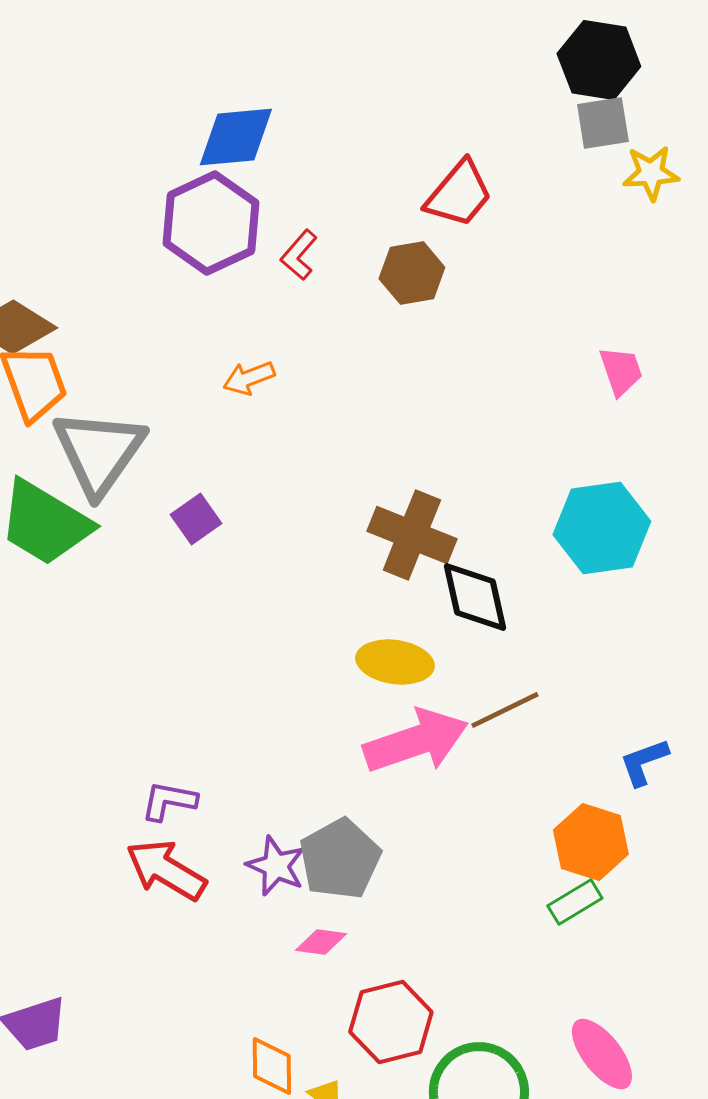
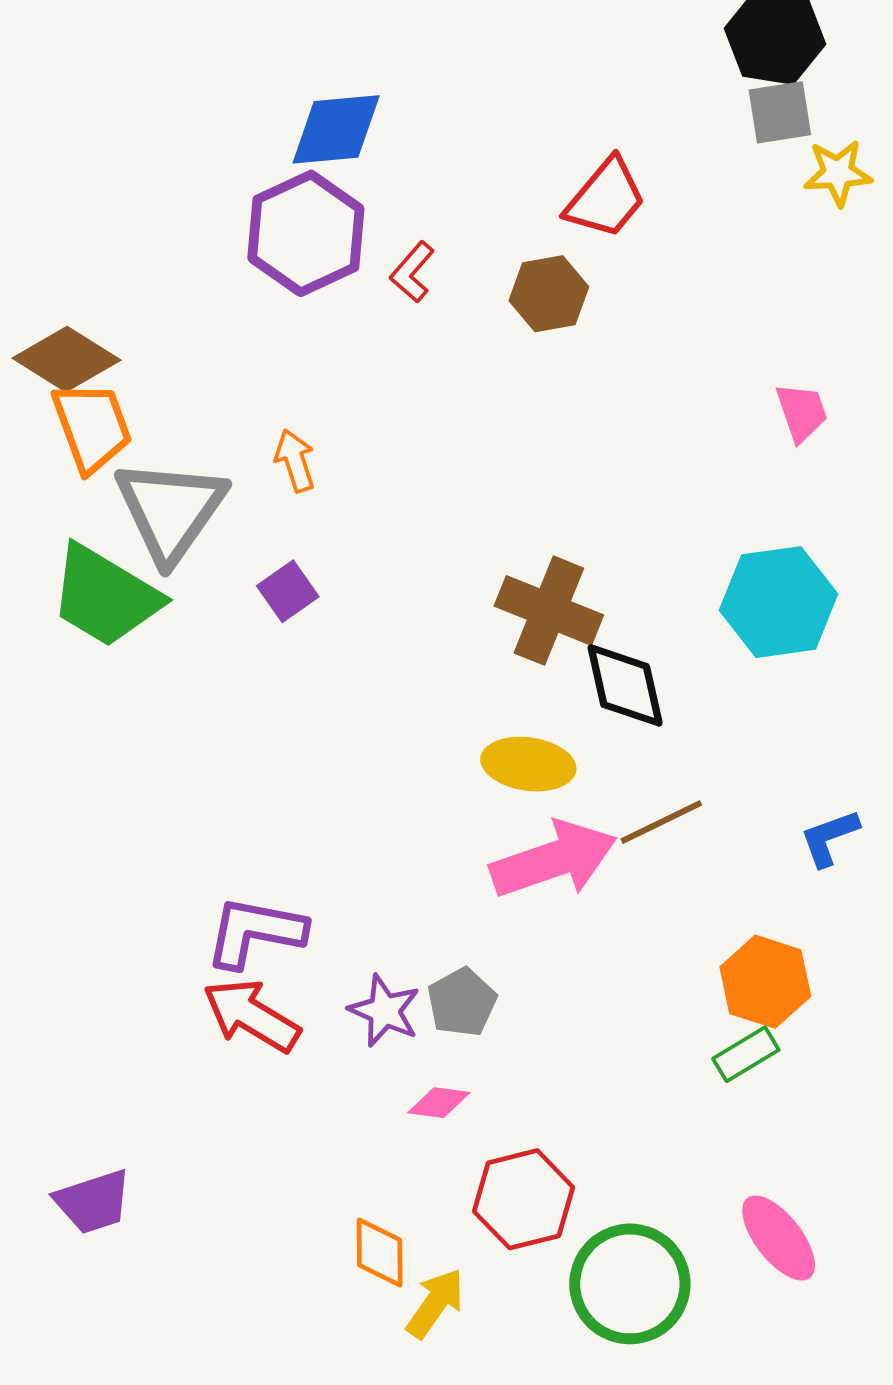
orange arrow: (249, 378) -> (295, 461), moved, turned 93
blue L-shape: (644, 762) -> (829, 838), moved
purple L-shape: (169, 801) -> (255, 932), size x1.5
gray pentagon: (340, 859) -> (462, 1002), size x0.7

